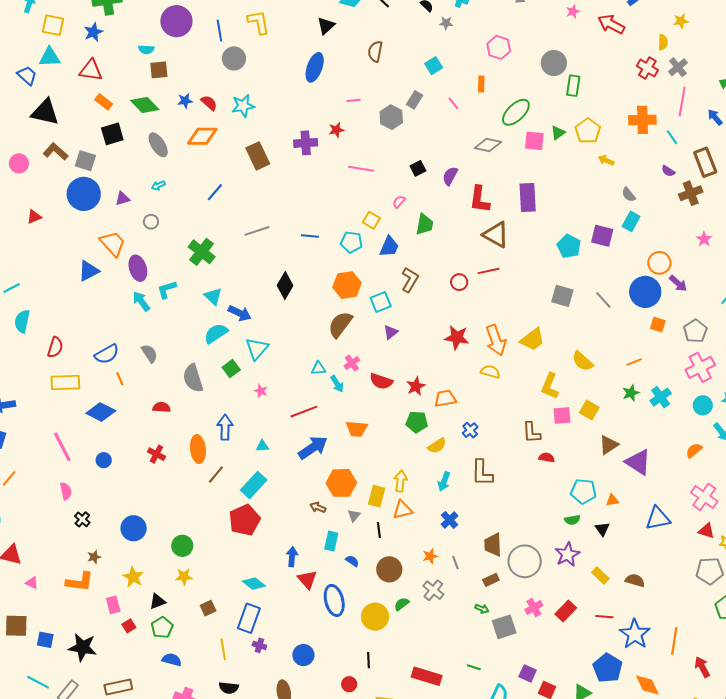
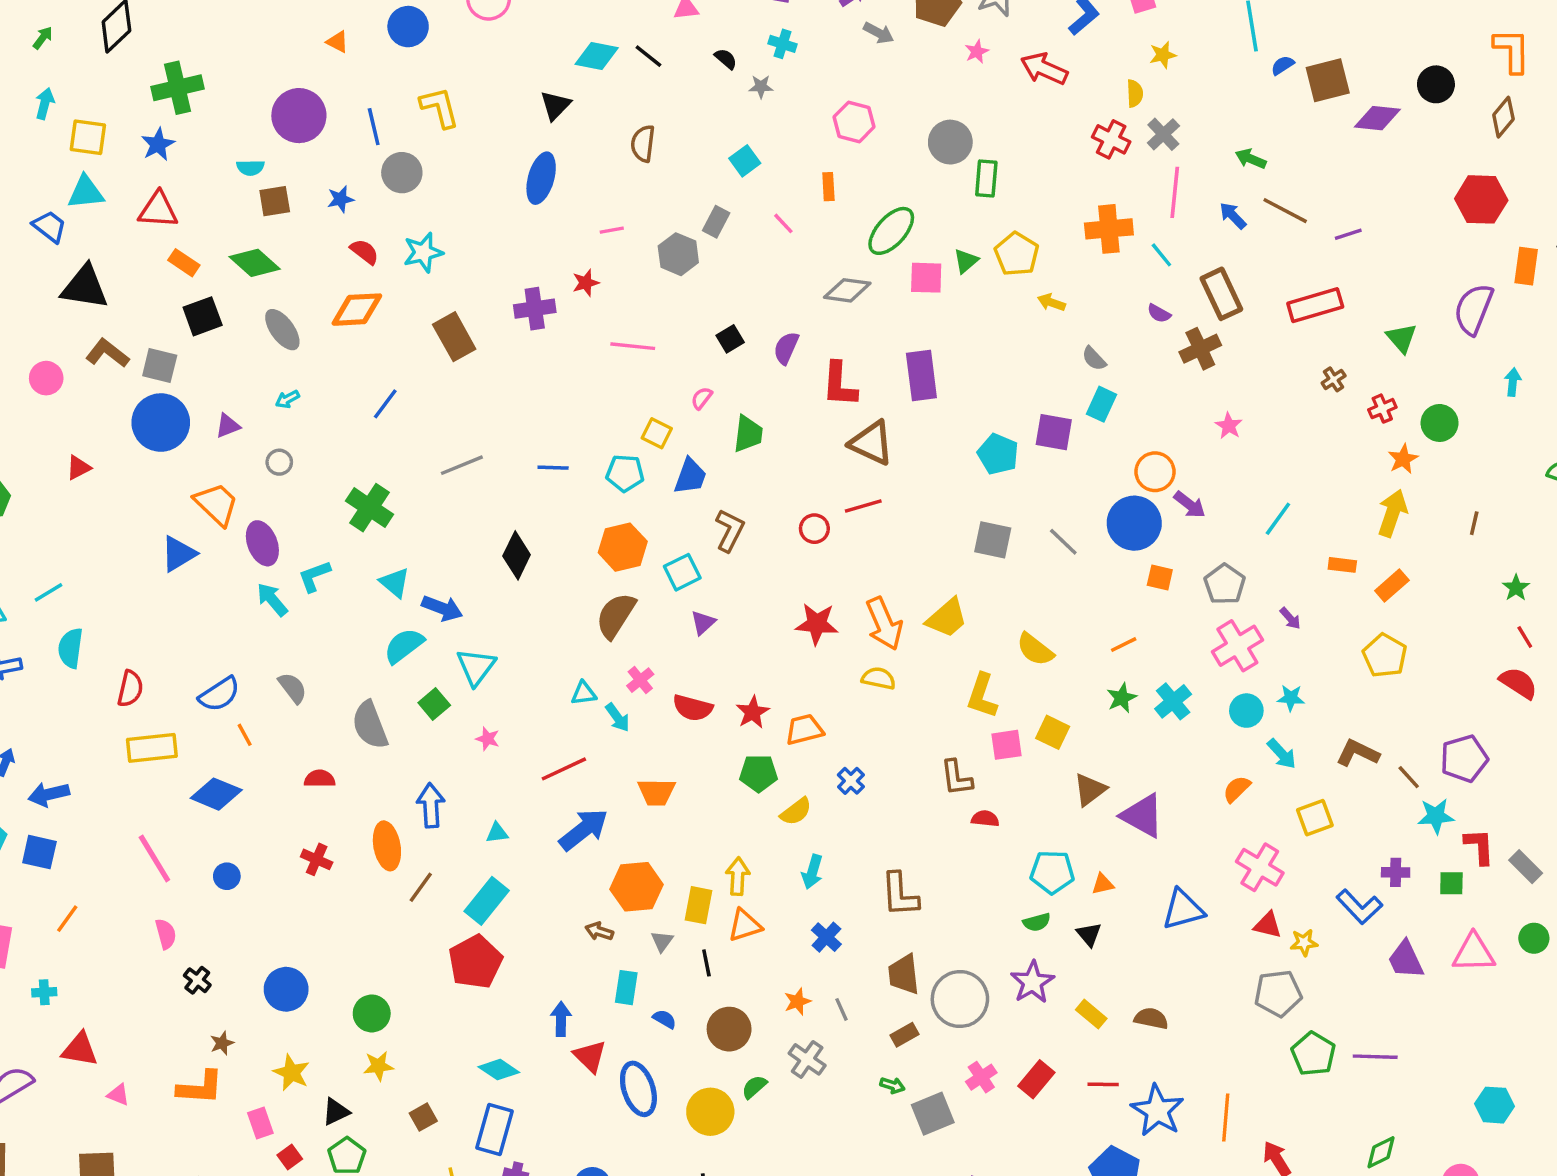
blue star: (185, 101) -> (340, 199), moved
brown L-shape: (482, 473) -> (900, 895), moved

